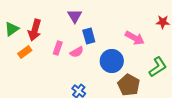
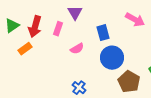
blue rectangle: (89, 36) -> (103, 33), moved
pink arrow: (135, 38) -> (135, 20), moved
pink rectangle: (58, 48) -> (58, 29), moved

